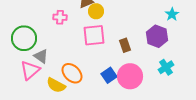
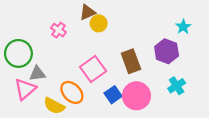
pink cross: (60, 17) -> (59, 30), turned 32
pink square: (94, 35) -> (93, 69), moved, turned -30
brown rectangle: (125, 45) -> (131, 61), size x1.5
gray triangle: (41, 56) -> (37, 73), turned -42

